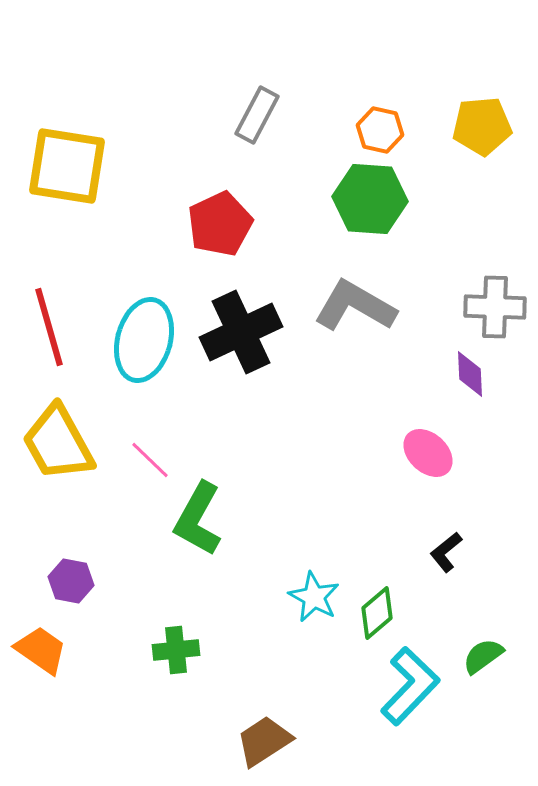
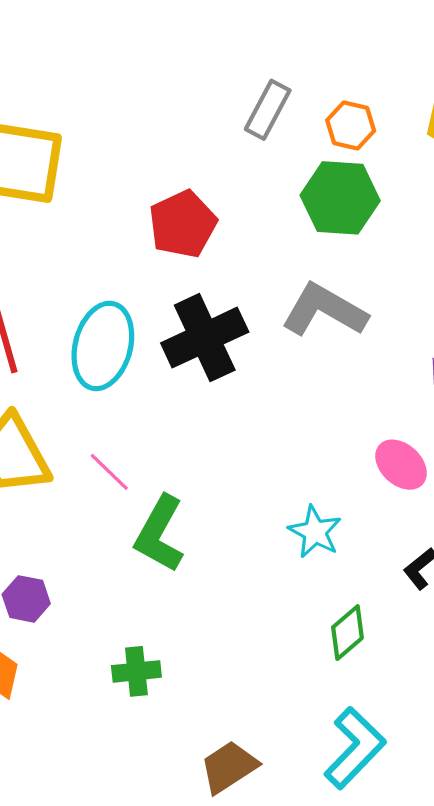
gray rectangle: (257, 115) -> (268, 110), moved
cyan star: (314, 597) -> (315, 532), moved
cyan L-shape: (410, 686) -> (355, 748), moved

